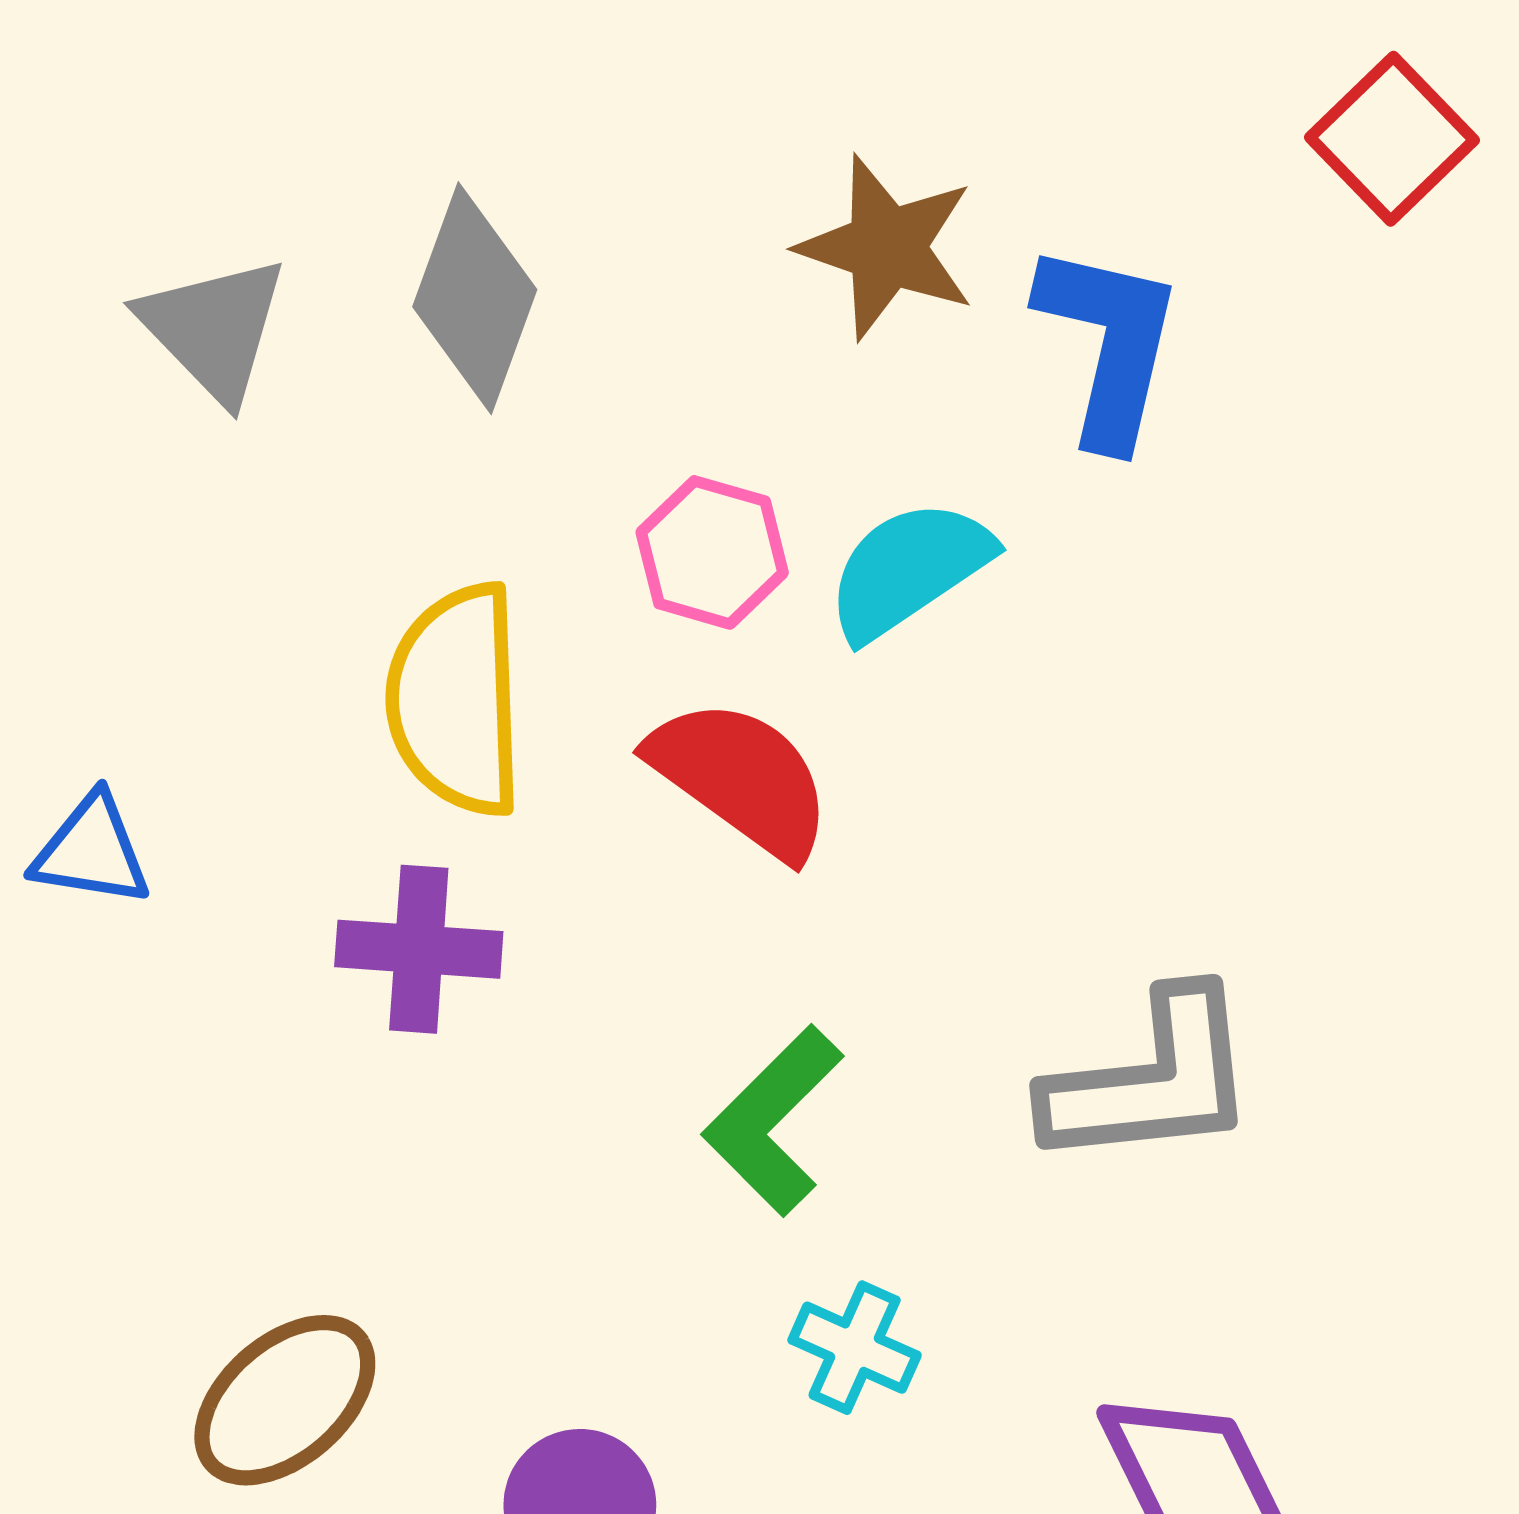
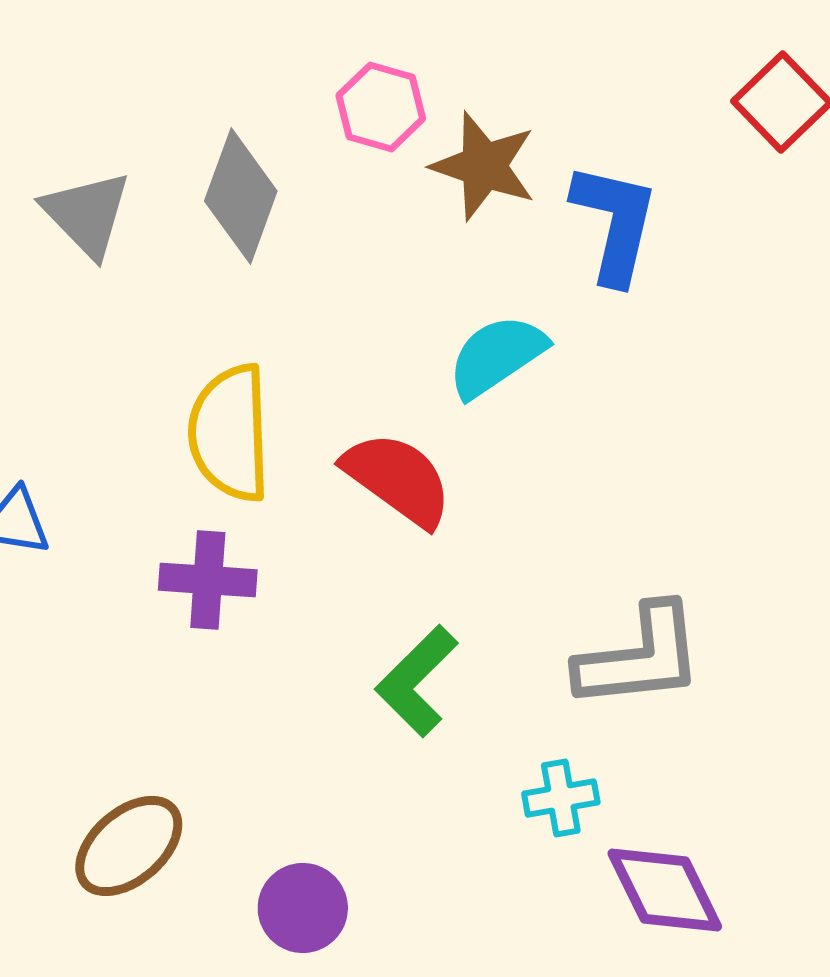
pink hexagon: (712, 552) -> (381, 107), moved
cyan cross: (855, 1348) -> (561, 798), moved, turned -34

